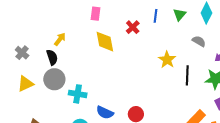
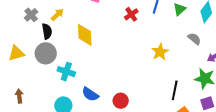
yellow diamond: (105, 42) -> (85, 35), moved
gray cross: (22, 53) -> (31, 15), moved
black line: (187, 75) -> (175, 90), moved

